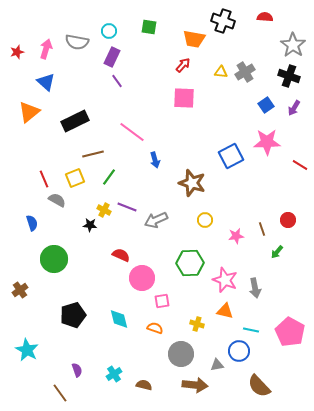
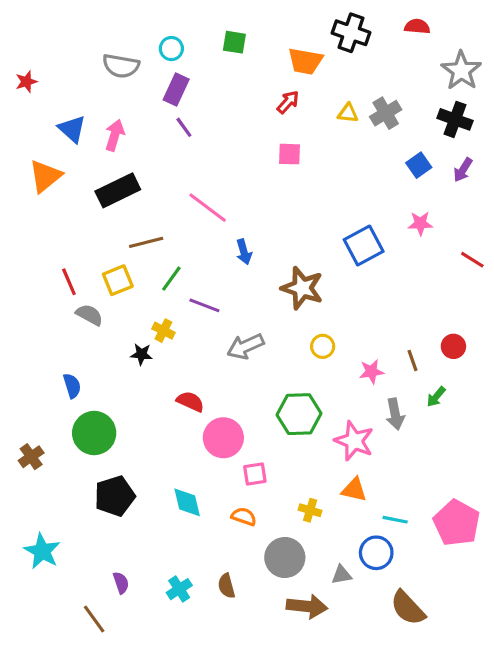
pink arrow: (46, 49) -> (115, 135), moved
pink square: (184, 98) -> (290, 154), size x0.7
pink star: (267, 142) -> (420, 223), size x0.6
purple line: (127, 207) -> (204, 305), moved
blue semicircle: (32, 223) -> (72, 386), moved
green circle: (54, 259) -> (94, 433), moved
gray arrow: (255, 288) -> (395, 414), moved
brown semicircle: (144, 385) -> (227, 586), moved, turned -119

